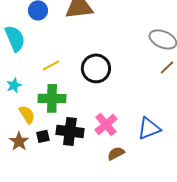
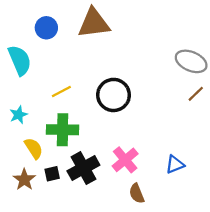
blue triangle: (149, 128) -> (175, 164), size x0.7
black cross: (70, 131) -> (83, 168), turned -36
brown semicircle: (116, 153) -> (137, 193), turned -84

